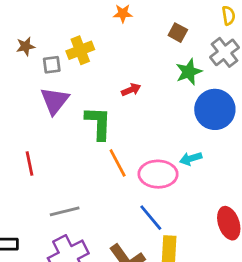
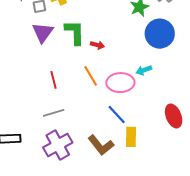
red arrow: (131, 90) -> (97, 45), moved, turned 40
green L-shape: (98, 123) -> (75, 32), moved
red line: (30, 164) -> (53, 80), moved

